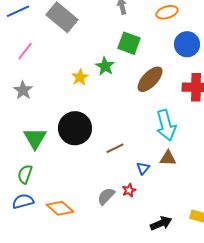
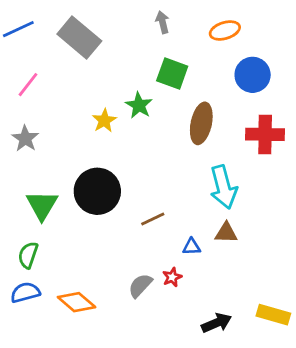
brown ellipse: (150, 79) -> (201, 123), turned -32
blue triangle: (143, 168) -> (192, 247), turned 48

